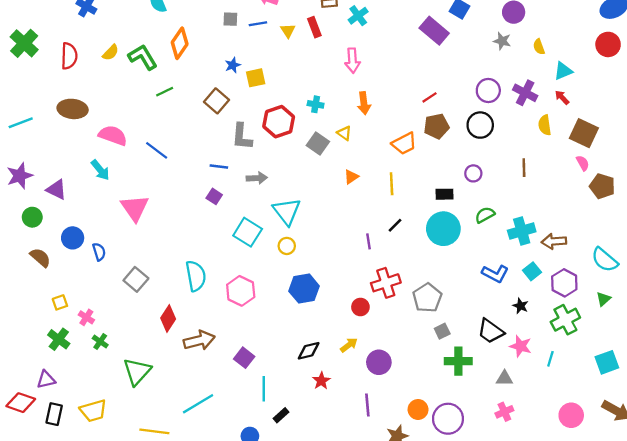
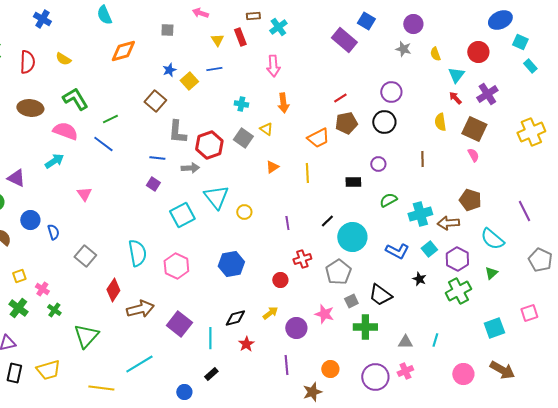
blue line: (258, 24) -> (214, 69), moved
orange diamond: (180, 43) -> (123, 51), turned 40
red circle: (608, 44) -> (478, 52), moved
yellow semicircle: (111, 53) -> (63, 59), turned 77
green L-shape: (143, 57) -> (75, 99), moved
cyan triangle: (563, 71) -> (456, 75), turned -30
yellow square: (256, 78) -> (189, 81), turned -30
green line: (165, 92) -> (110, 119), moved
purple cross: (525, 93) -> (487, 94), moved, turned 30
red hexagon: (279, 122) -> (209, 145), moved
cyan arrow: (100, 170) -> (54, 161), turned -84
brown pentagon: (602, 186) -> (470, 200), moved
pink triangle: (135, 208) -> (84, 194), size x0.6
black line: (395, 225) -> (327, 221), moved
cyan circle: (443, 229) -> (352, 237), moved
cyan square: (248, 232) -> (182, 215), turned 30
yellow circle: (287, 246) -> (244, 212), moved
red cross: (386, 283) -> (302, 259), size x0.7
black trapezoid: (491, 331) -> (380, 295), moved
pink star: (521, 346) -> (324, 314), moved
purple square: (244, 358) -> (179, 324), size x1.4
cyan line: (550, 359) -> (435, 340), moved
cyan line: (264, 389) -> (210, 338), moved
purple circle: (448, 419) -> (375, 377), moved

